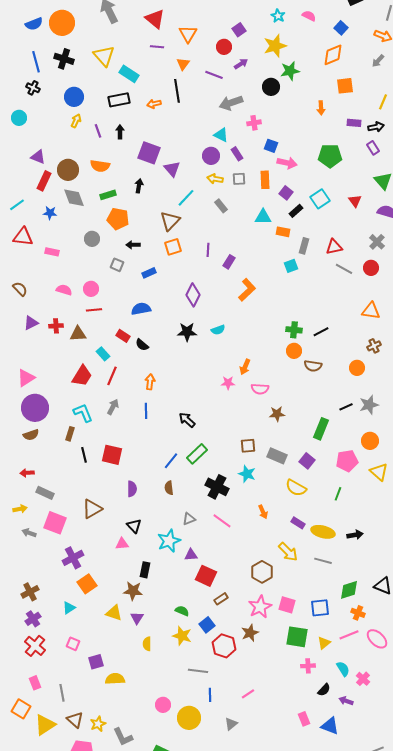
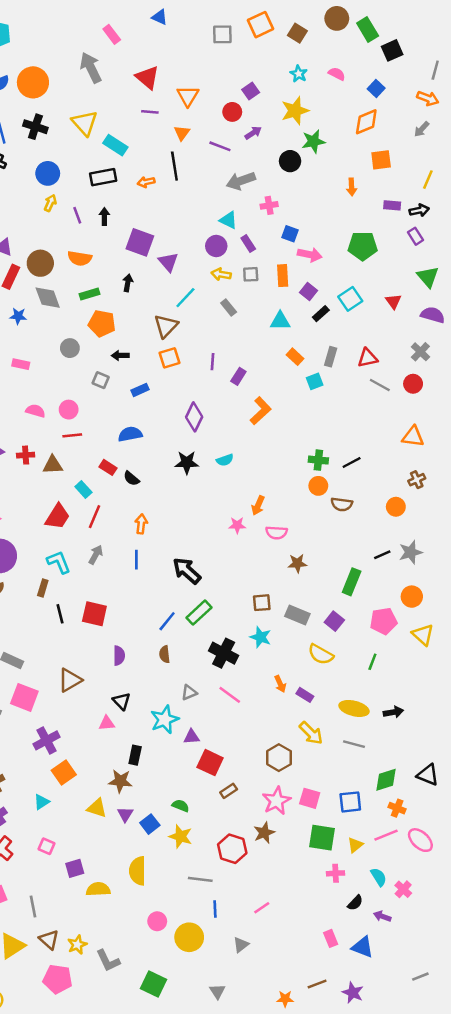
orange rectangle: (283, 232) -> (295, 357), moved, turned 32
black arrow: (187, 420) -> (187, 571), size x1.4
purple rectangle: (298, 523) -> (305, 695), moved
blue square: (207, 625) -> (150, 824), moved
yellow semicircle: (147, 644) -> (138, 871), moved, size x1.6

